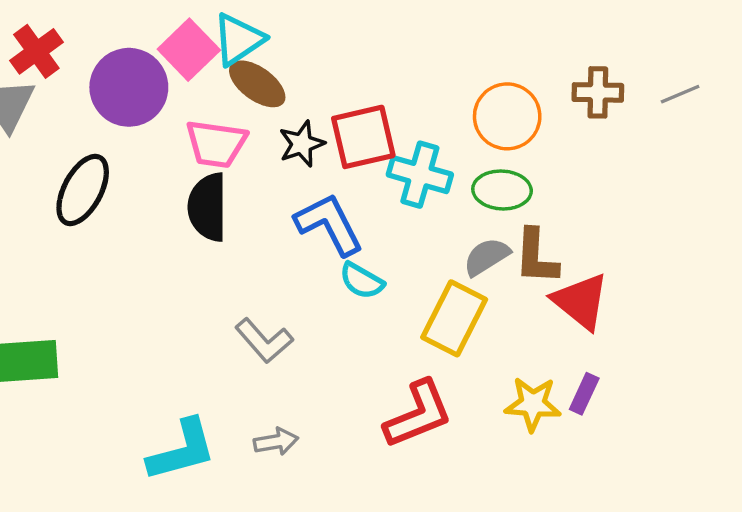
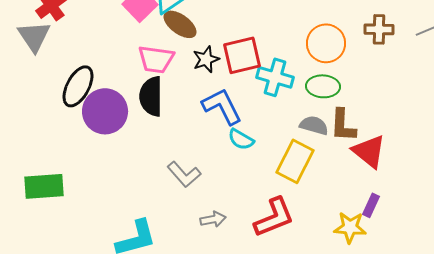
purple circle: (129, 87) -> (105, 111), moved
gray semicircle: (487, 257) -> (314, 125), turned 48
yellow star: (533, 404) -> (350, 227), moved
gray arrow: (276, 442) -> (213, 219), moved

